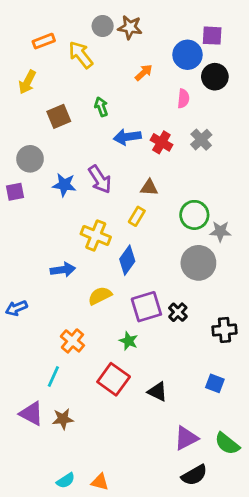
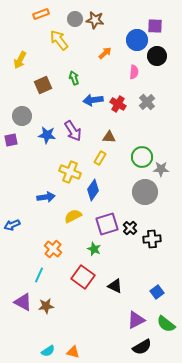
orange rectangle: (44, 41) -> (41, 14), moved
black cross: (224, 330) -> (152, 239), moved
blue square: (215, 383) -> (157, 292), moved, turned 32

